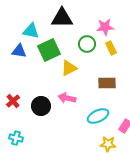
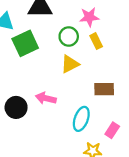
yellow triangle: (69, 68) -> (70, 64), moved
brown rectangle: (107, 83) -> (104, 89), moved
cyan ellipse: (98, 116) -> (81, 119), turned -45

